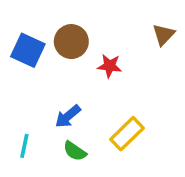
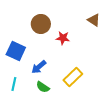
brown triangle: (164, 35) -> (94, 20), turned -40
blue square: (28, 50) -> (16, 51), moved

